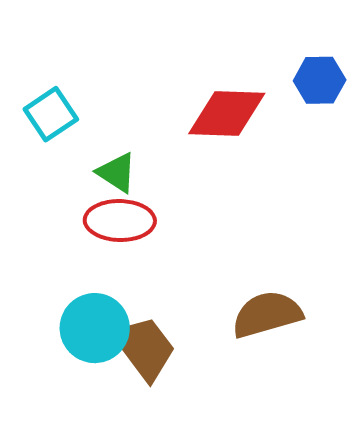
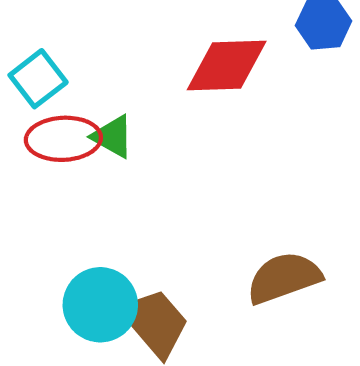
red ellipse: (120, 221) -> (63, 139), moved

